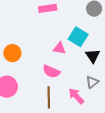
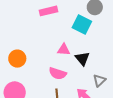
cyan square: (78, 37) -> (82, 25), moved
black triangle: (93, 56) -> (82, 59), moved

